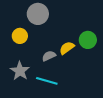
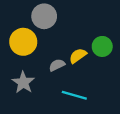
yellow circle: (20, 36) -> (23, 42), size x1.5
cyan line: (47, 81) -> (74, 95), moved

